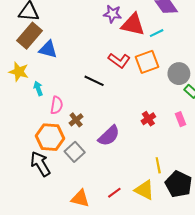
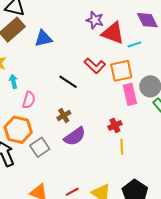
blue triangle: (48, 49) -> (43, 38), moved, turned -36
pink rectangle: (180, 119) -> (130, 94), moved, size x1.5
brown cross: (76, 120) -> (64, 115), moved
yellow line: (158, 165) -> (122, 147), moved

